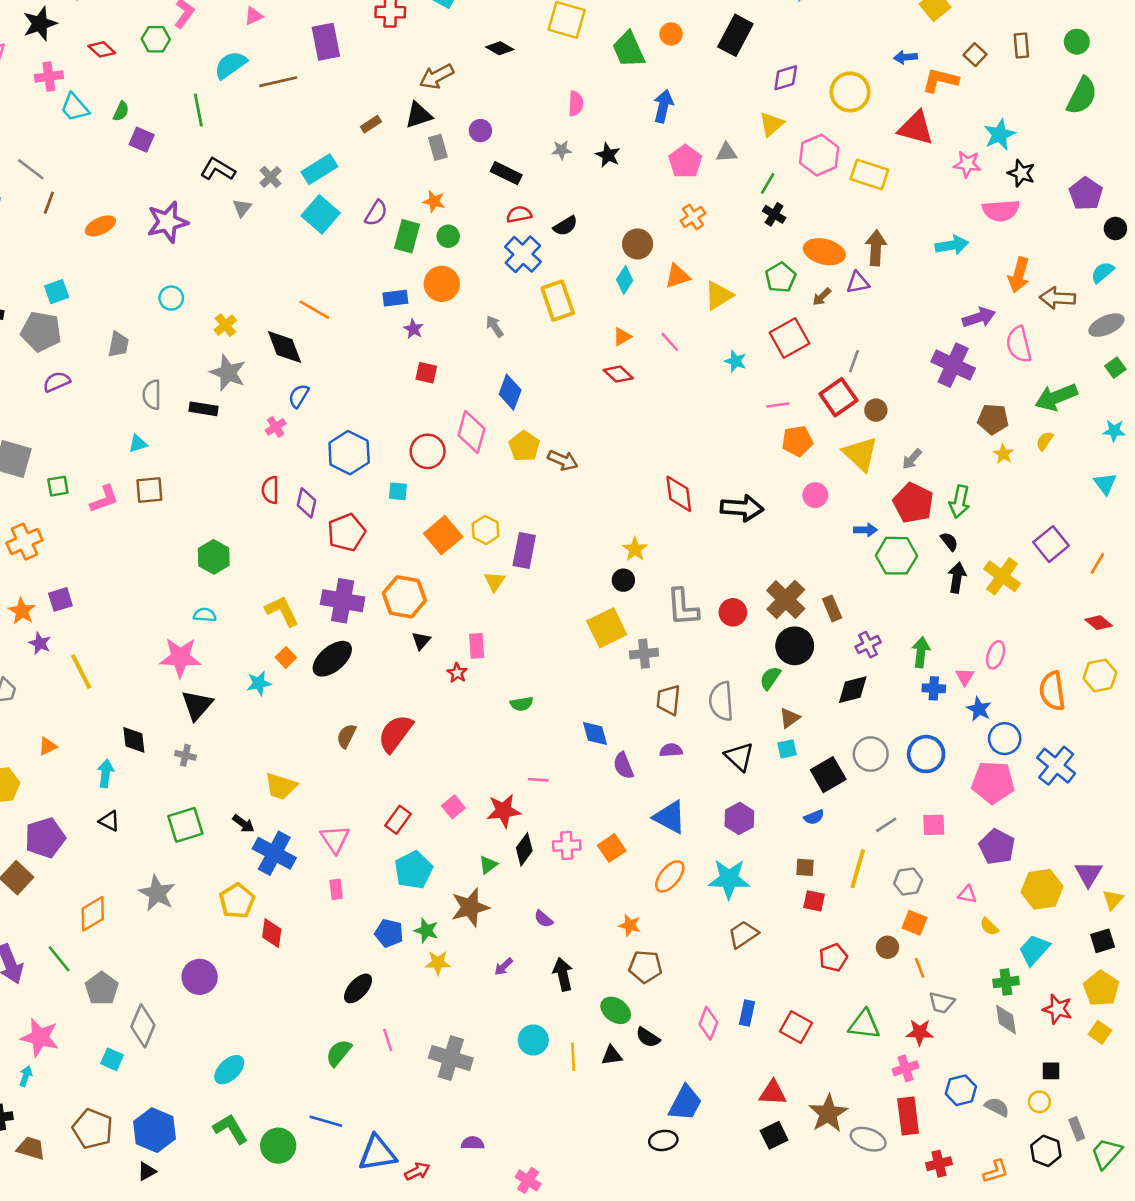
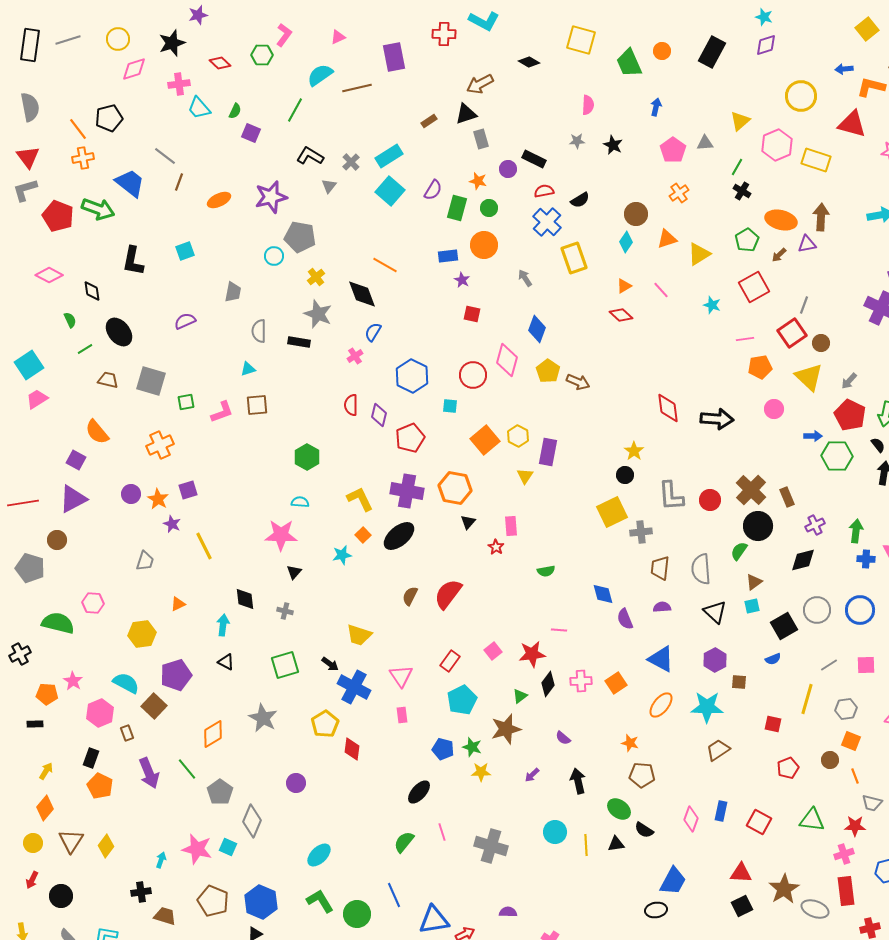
purple diamond: (786, 78) -> (766, 45), moved
blue arrow: (663, 106) -> (656, 107), size x0.7
green line: (198, 110) -> (295, 110), turned 40
purple circle: (480, 131) -> (508, 169), moved
gray pentagon: (41, 332) -> (300, 237), moved
black triangle: (197, 705) -> (294, 572), size x0.6
brown square: (805, 867) -> (739, 682), moved
purple circle: (200, 977) -> (296, 783), size x0.7
pink star: (40, 1037) -> (197, 849), moved
blue line: (326, 1121) -> (394, 895), turned 50

